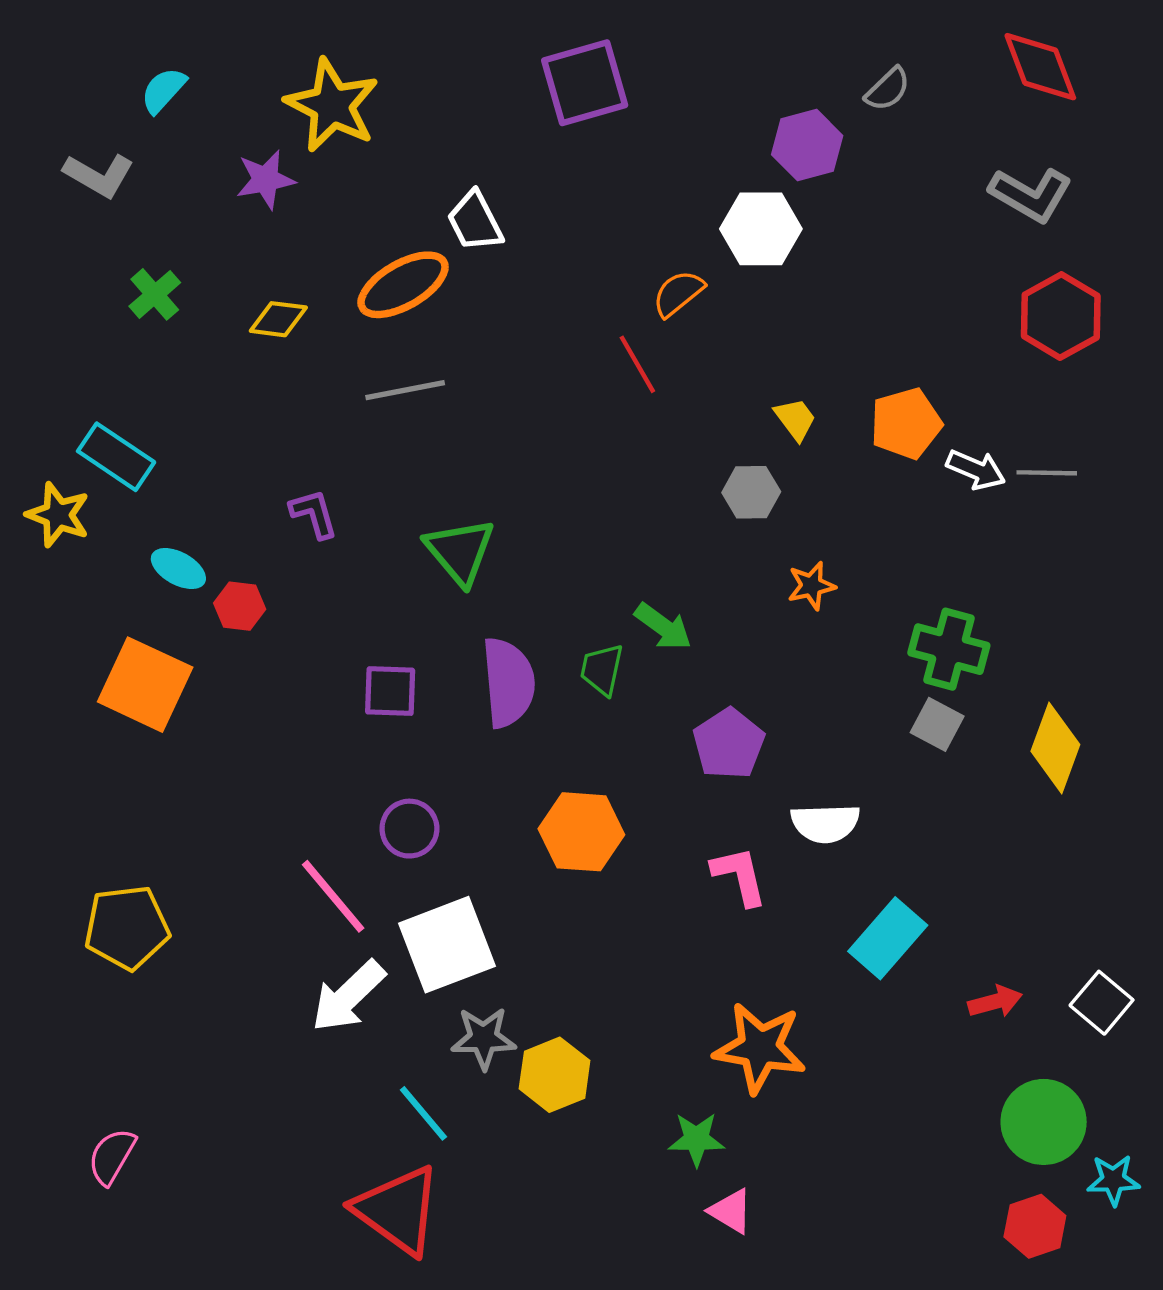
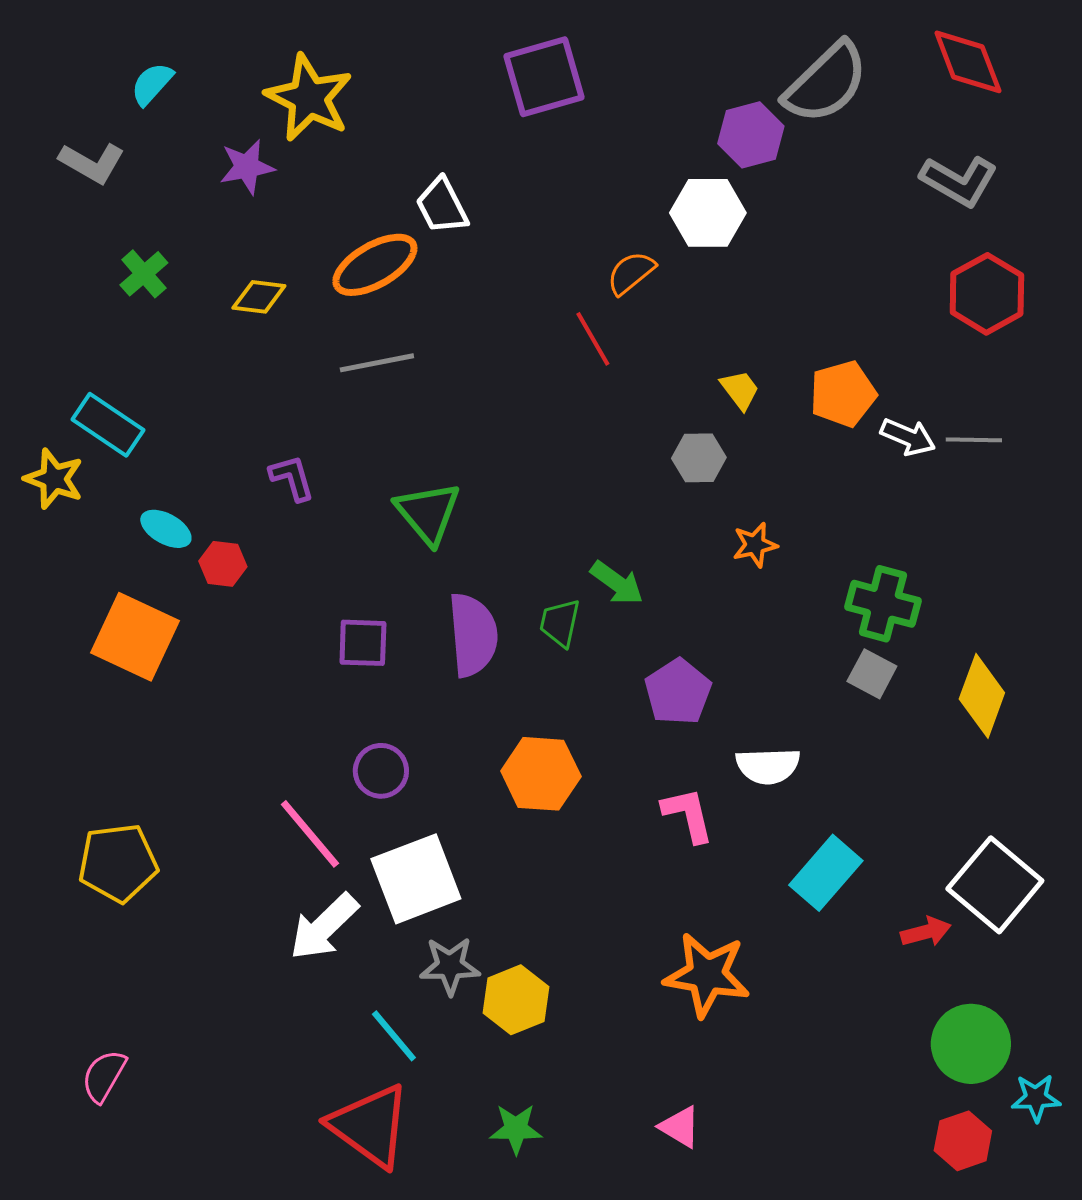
gray semicircle: (888, 89) -> (826, 83), size x2.0
white square: (1102, 1003) -> (995, 885), moved, size x1.6
green star: (696, 1139) -> (516, 1129), moved

